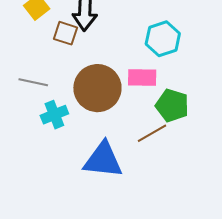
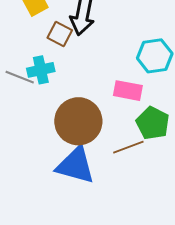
brown circle: (97, 88) -> (78, 121), moved
cyan cross: (54, 115) -> (41, 70), moved

